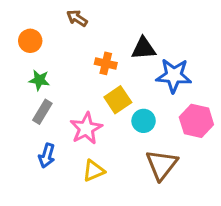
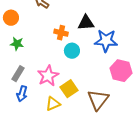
yellow square: (118, 100) -> (69, 89), moved
gray rectangle: (42, 112) -> (18, 74), moved
cyan circle: (144, 121) -> (72, 51), moved

